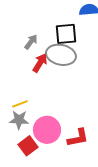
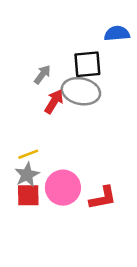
gray star: (19, 120) -> (27, 175), turned -30
red square: (28, 146) -> (28, 195), moved, turned 36

